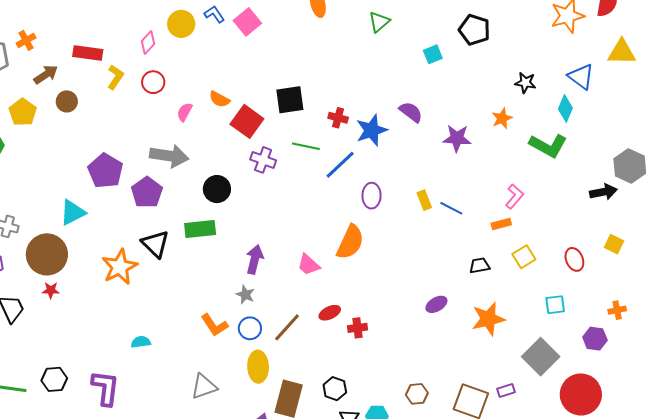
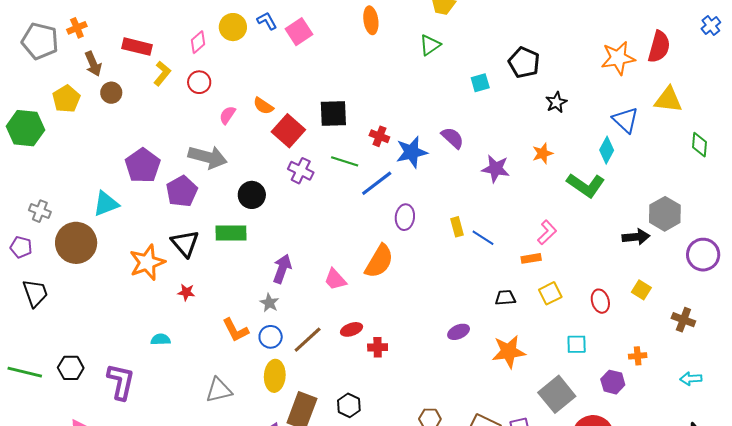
brown arrow: (46, 75) -> (93, 64), turned 95
black star: (525, 83) -> (556, 102), moved, turned 30
red star: (51, 290) -> (186, 292), moved

